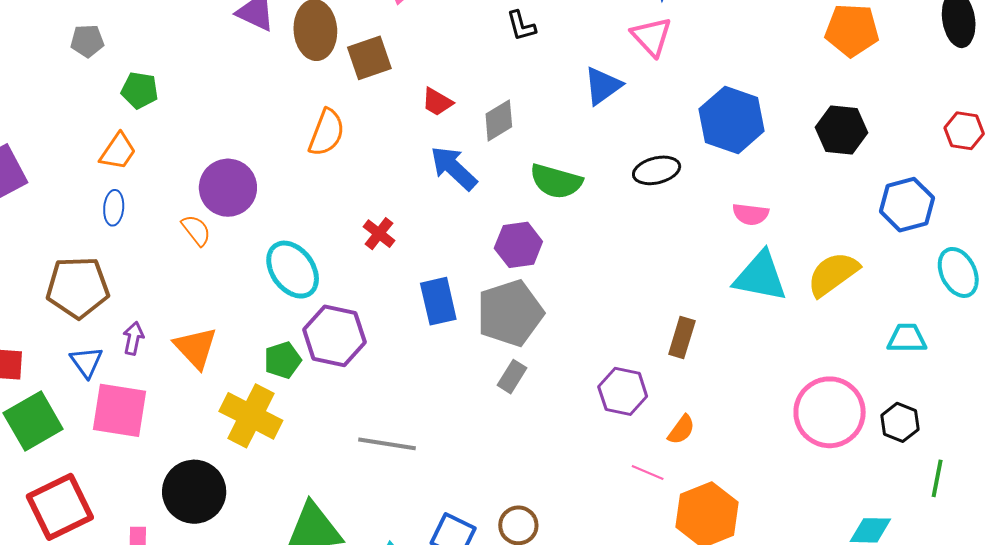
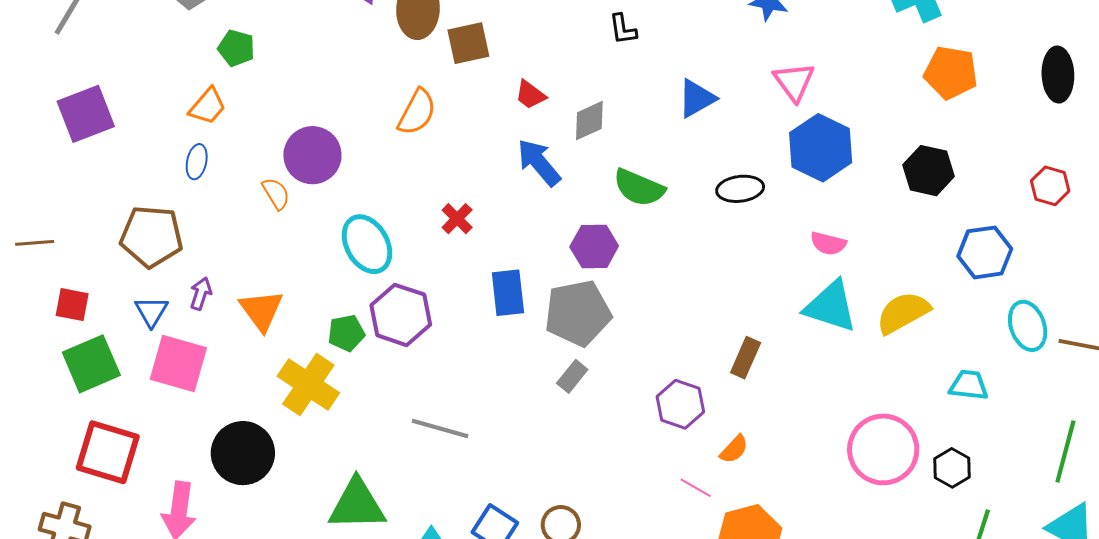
pink triangle: (652, 37) -> (794, 82), moved
red square: (60, 507) -> (108, 452), turned 36

